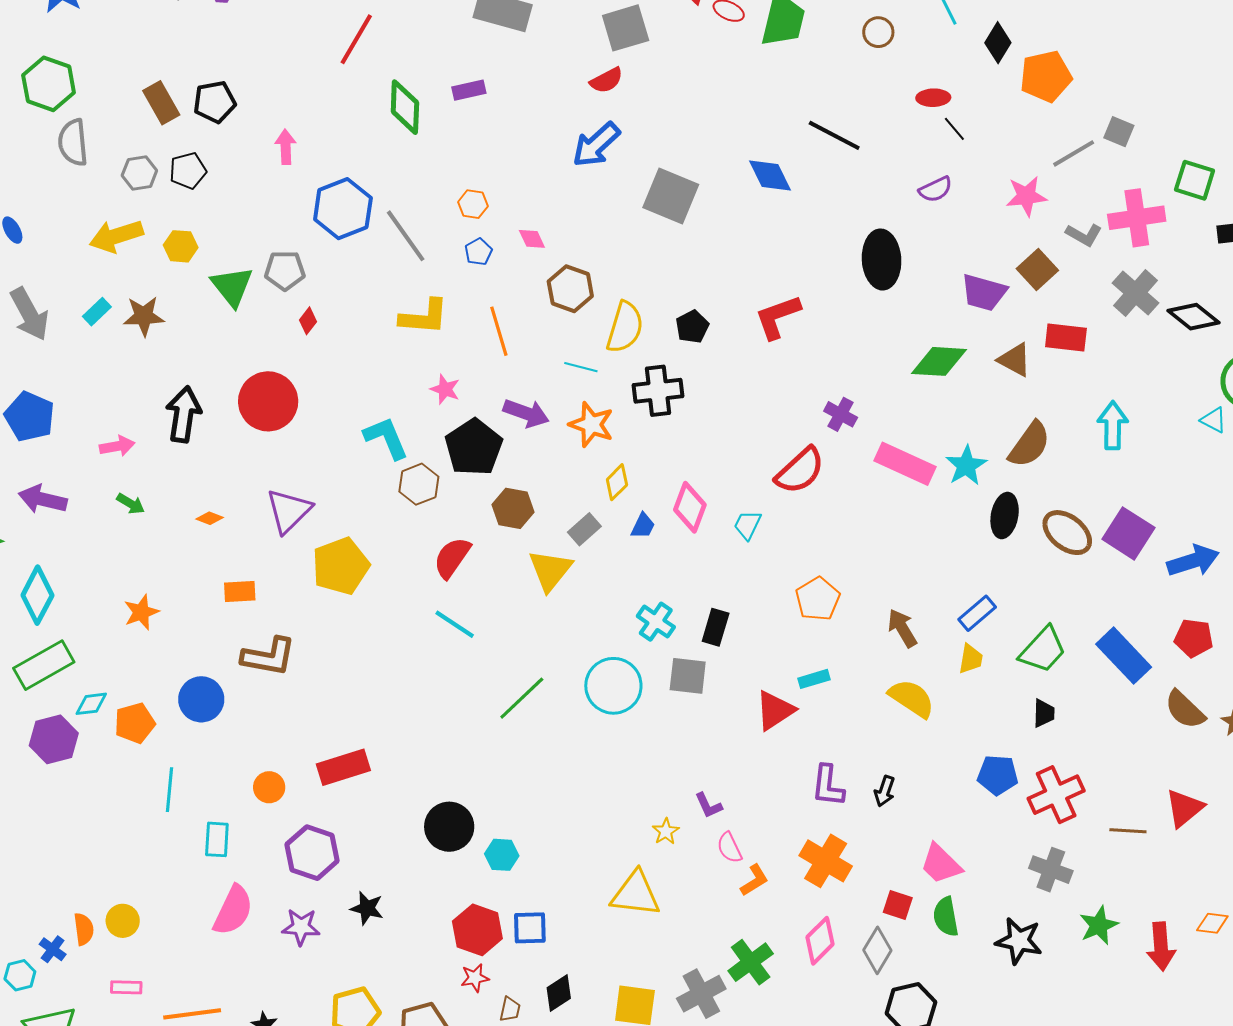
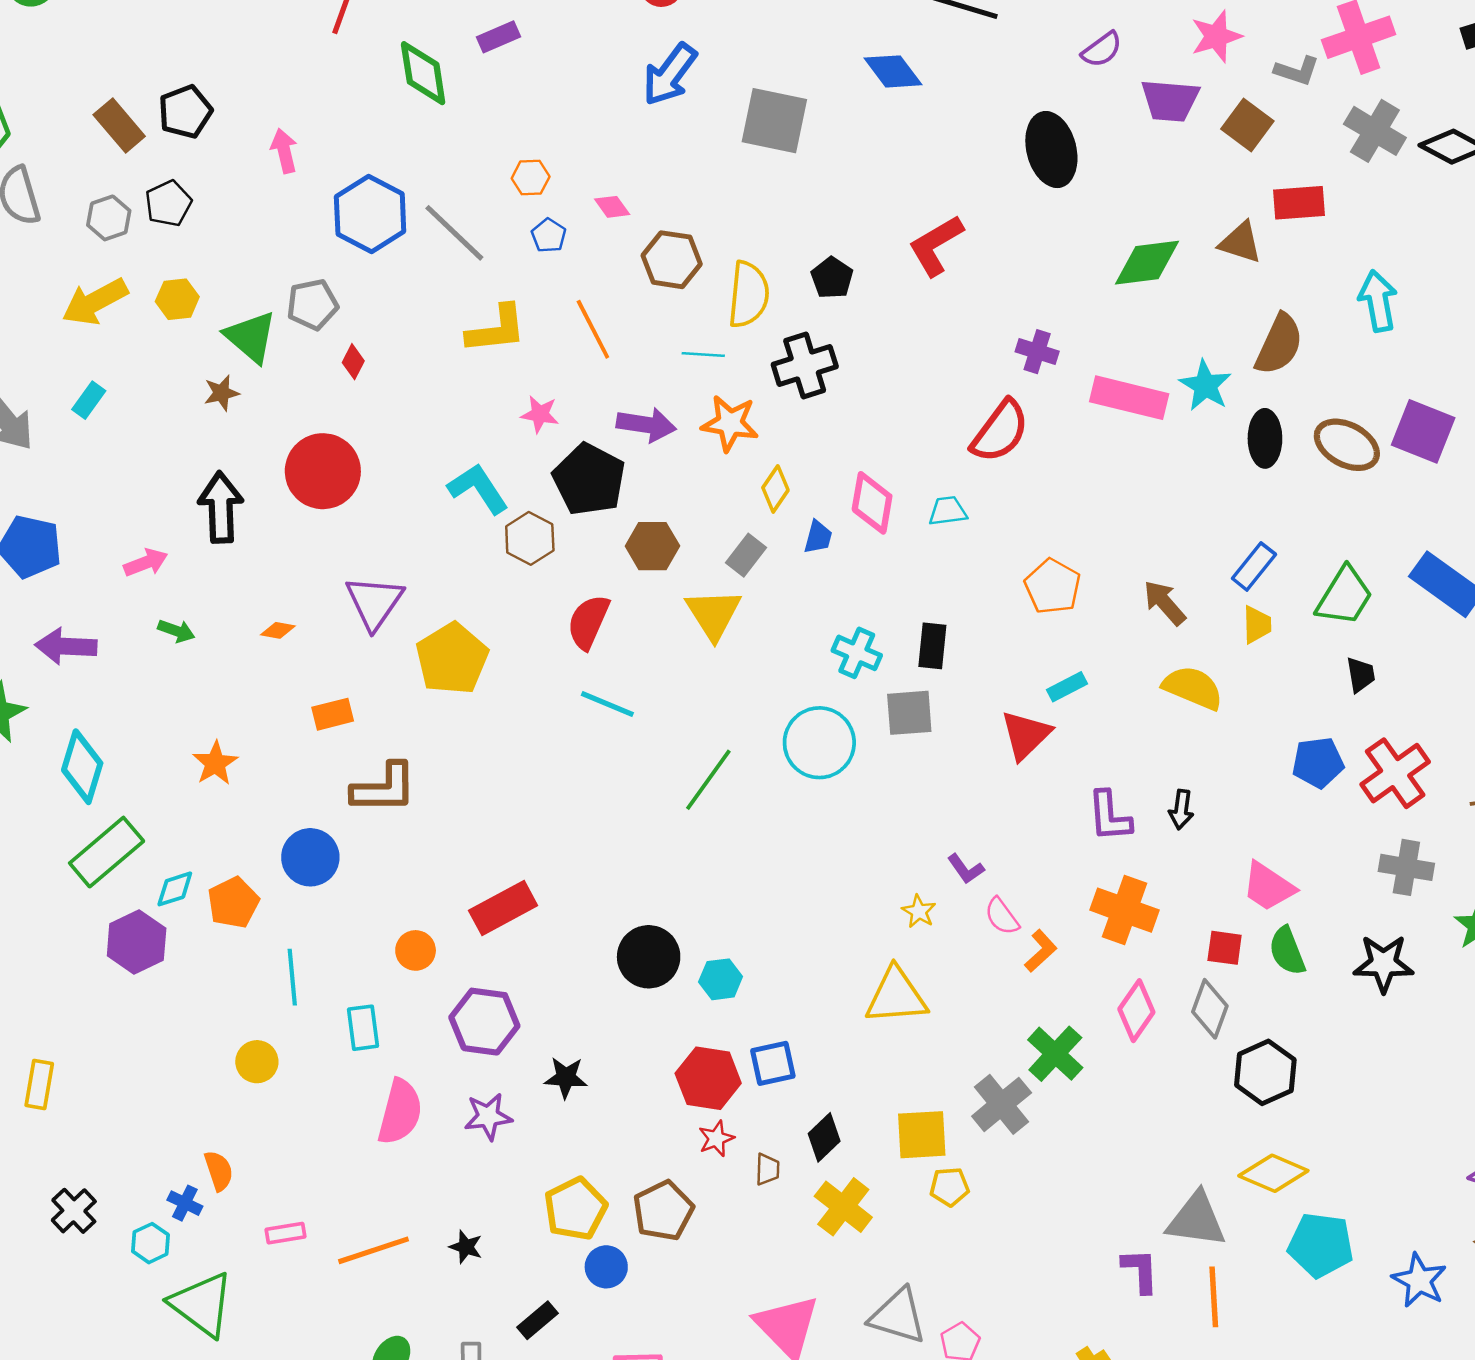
purple trapezoid: (984, 292) -> (1170, 100), moved
brown star: (144, 316) -> (222, 393), moved, size x0.7
cyan trapezoid: (747, 525) -> (948, 511), turned 68
yellow circle: (123, 921) -> (257, 1062), moved

